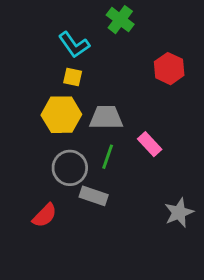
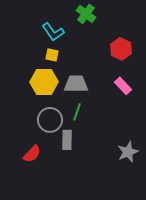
pink rectangle: (150, 144) -> (123, 86), moved
gray rectangle: (94, 196) -> (67, 140), turned 72

